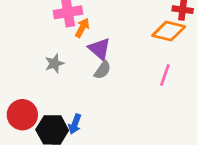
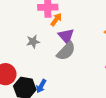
gray semicircle: (103, 70) -> (66, 51), size x1.5

